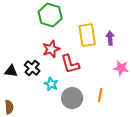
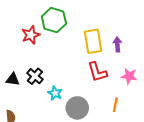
red star: (51, 49) -> (31, 35), moved
red L-shape: (70, 64) -> (97, 72), moved
orange line: (100, 95) -> (115, 105), moved

